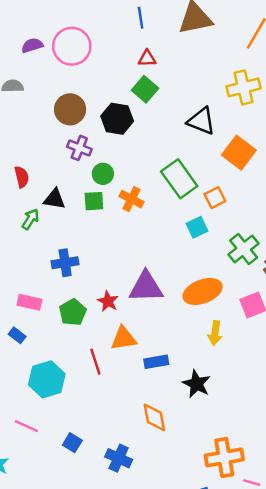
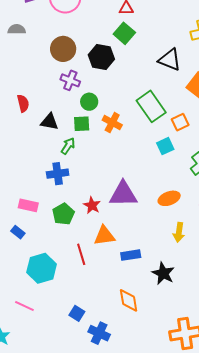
green arrow: (30, 219) -> (68, 146), moved
orange ellipse: (203, 291) -> (169, 198), size x0.7
blue square: (72, 443) -> (77, 313), moved

